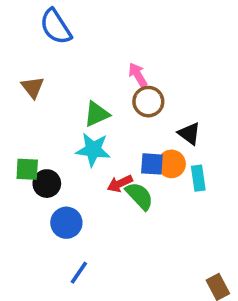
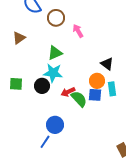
brown triangle: (33, 87) -> (19, 38), turned 32
brown circle: (148, 102) -> (56, 18), moved
blue square: (152, 164) -> (95, 95), moved
black circle: (47, 184) -> (42, 86), moved
blue circle: (66, 223) -> (55, 125), moved

